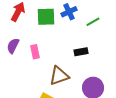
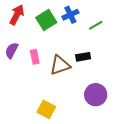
green square: (46, 17) -> (46, 20), turned -30
brown triangle: (59, 76) -> (60, 65), moved

